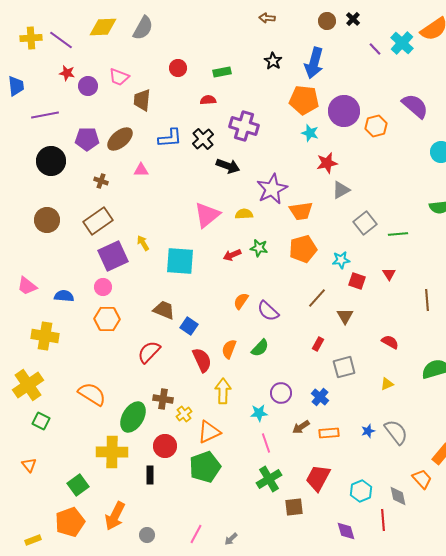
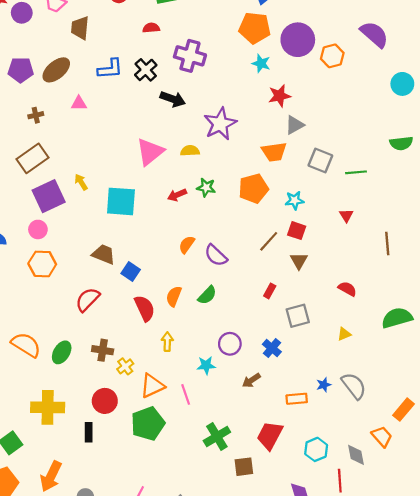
brown cross: (101, 181) -> (36, 115), turned -32
orange trapezoid: (301, 211) -> (274, 152), moved
gray square: (365, 223) -> (320, 160), turned -30
red square: (357, 281) -> (297, 231), moved
yellow arrow: (223, 391) -> (167, 342), size x0.7
green ellipse: (133, 417) -> (62, 352), moved, size x0.7
orange rectangle: (329, 433) -> (297, 399), moved
pink line: (266, 443) -> (186, 394), moved

